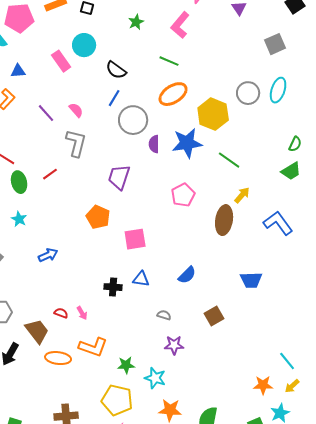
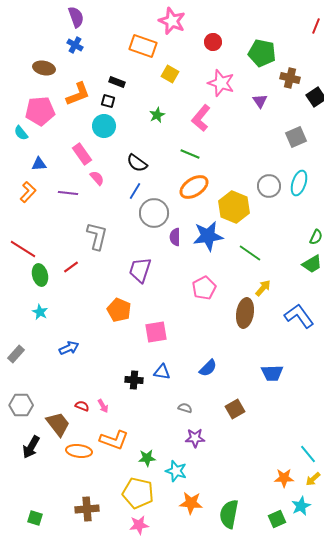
cyan circle: (84, 45) -> (104, 126), moved
pink semicircle: (76, 110) -> (97, 178), moved
purple line: (46, 113) -> (68, 193), moved, turned -42

